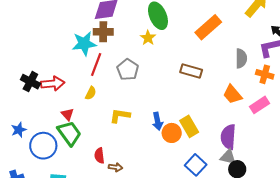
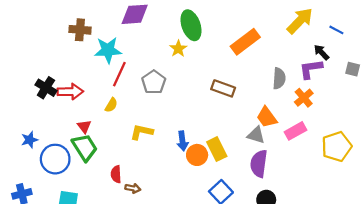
brown cross: (103, 32) -> (80, 30), moved
orange cross: (265, 74) -> (304, 98), turned 30
gray triangle: (228, 157) -> (256, 135), moved

